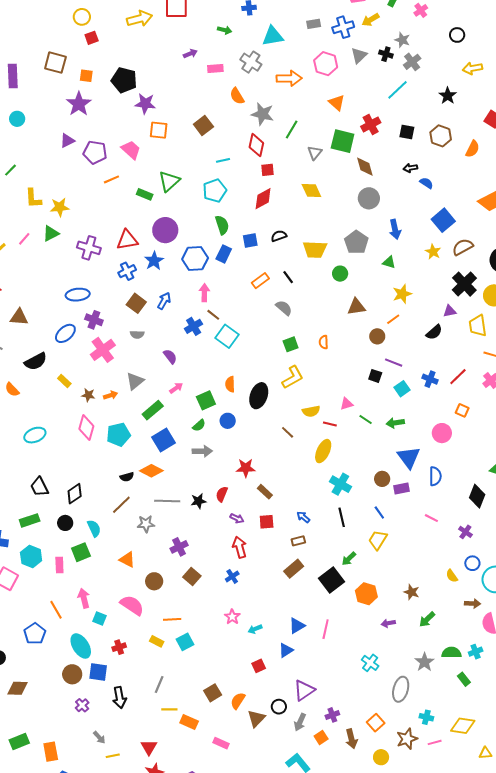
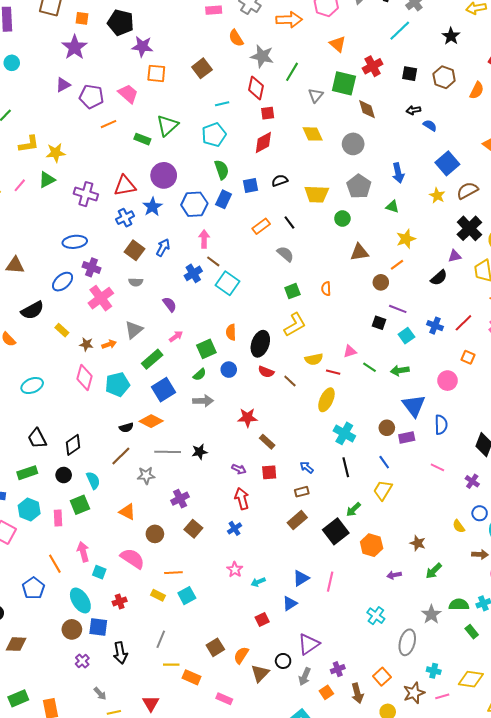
yellow L-shape: (33, 198) -> (29, 144), turned -95
gray circle: (369, 198) -> (353, 144), moved
red semicircle: (222, 494) -> (266, 372), moved, turned -91

